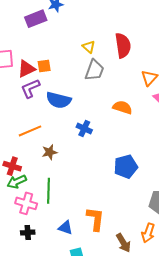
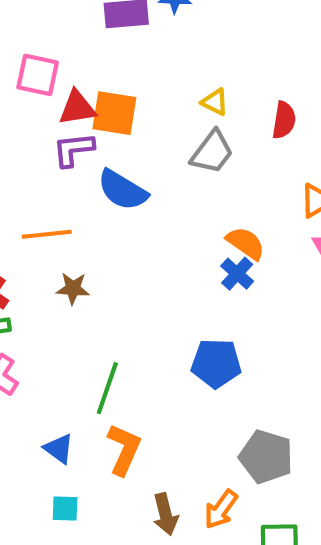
red semicircle: (123, 46) -> (284, 120), size x0.7
yellow triangle: (89, 47) -> (215, 102), turned -32
orange square: (44, 66) -> (114, 113), size x1.6
blue cross: (84, 129) -> (237, 274), moved
green line: (48, 191) -> (107, 388), moved

